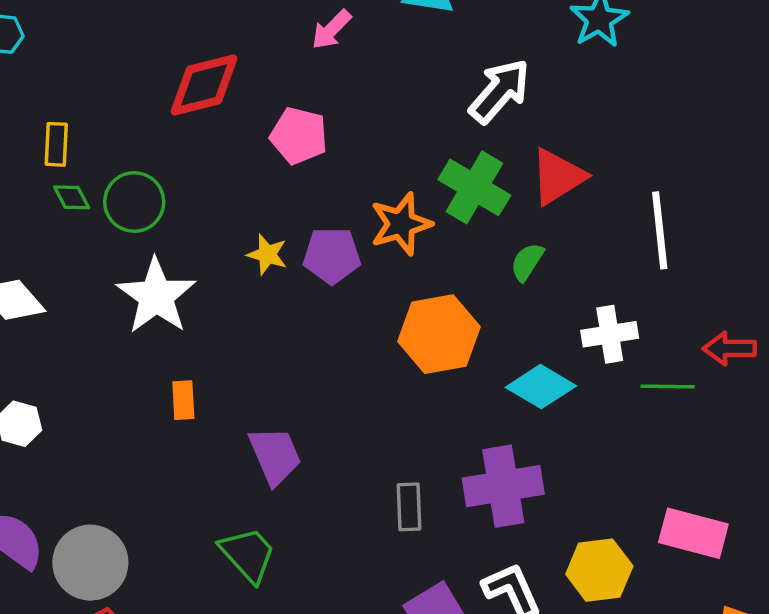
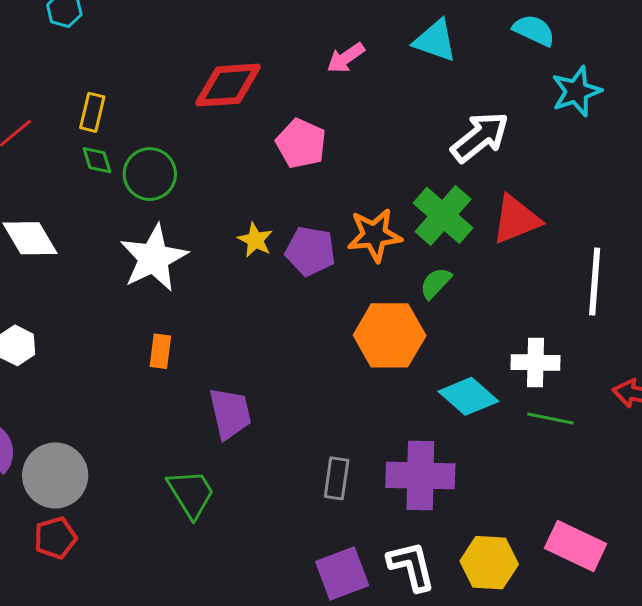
green semicircle: (527, 262) -> (436, 283), moved
green line: (668, 386) -> (550, 418), moved

